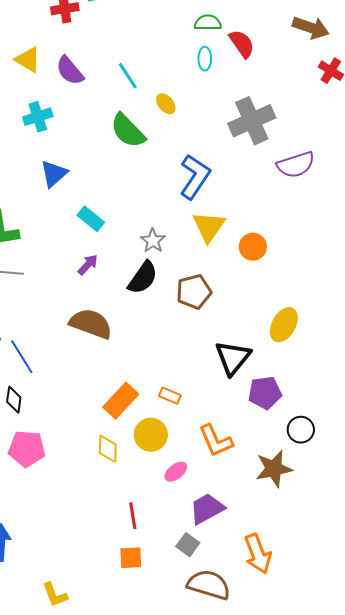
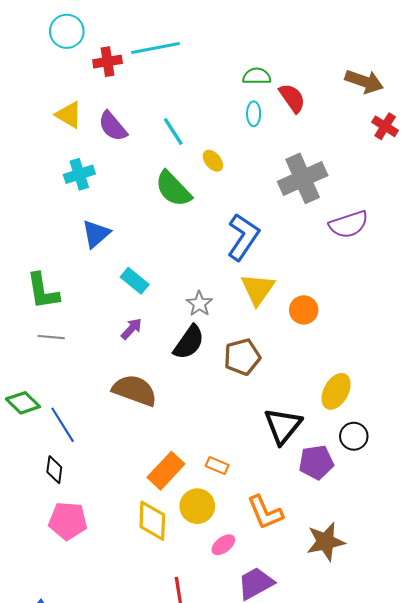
black circle: (301, 430) -> (354, 436), moved
yellow diamond: (108, 449) -> (152, 521), size x1.4

